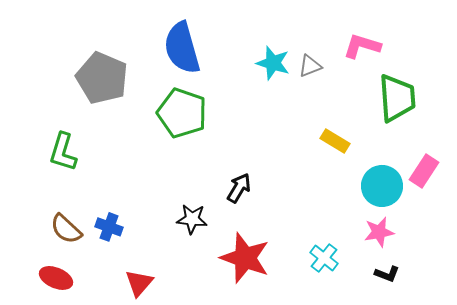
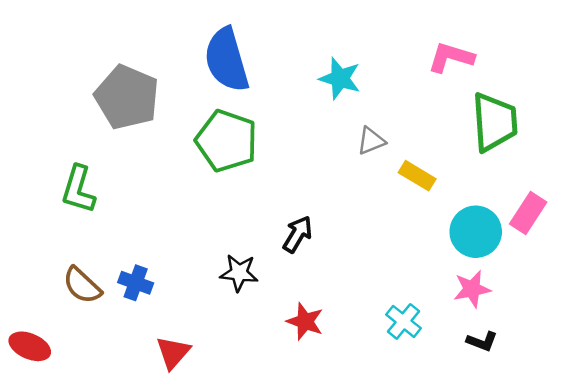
gray triangle: (310, 66) -> (371, 141), moved
red star: (245, 258) -> (305, 321), size x0.6
red ellipse: (56, 278) -> (30, 346), moved

